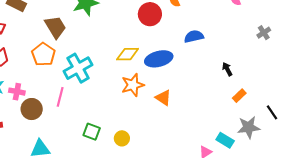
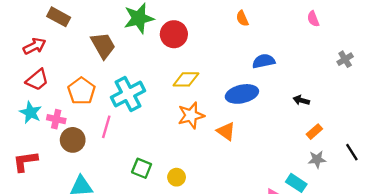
red circle: (150, 14) -> (174, 34), moved
orange pentagon: (43, 54) -> (81, 91), moved
blue ellipse: (159, 59) -> (242, 94), moved
black arrow: (227, 69) -> (301, 100), turned -48
gray star: (249, 127) -> (317, 159), moved, size x0.7

